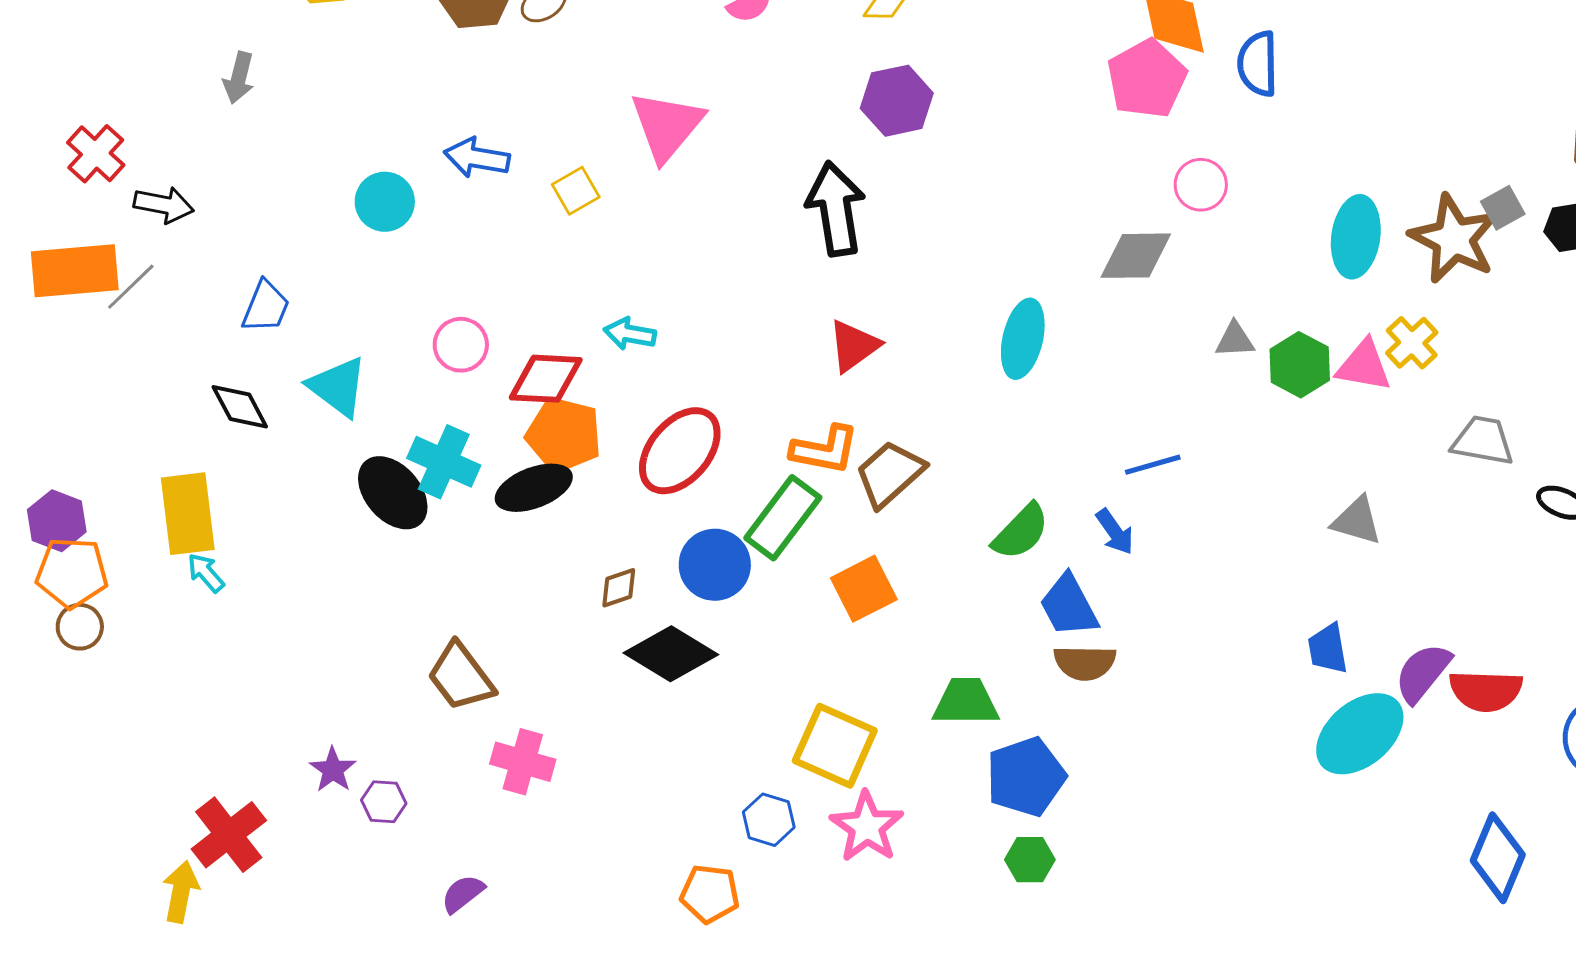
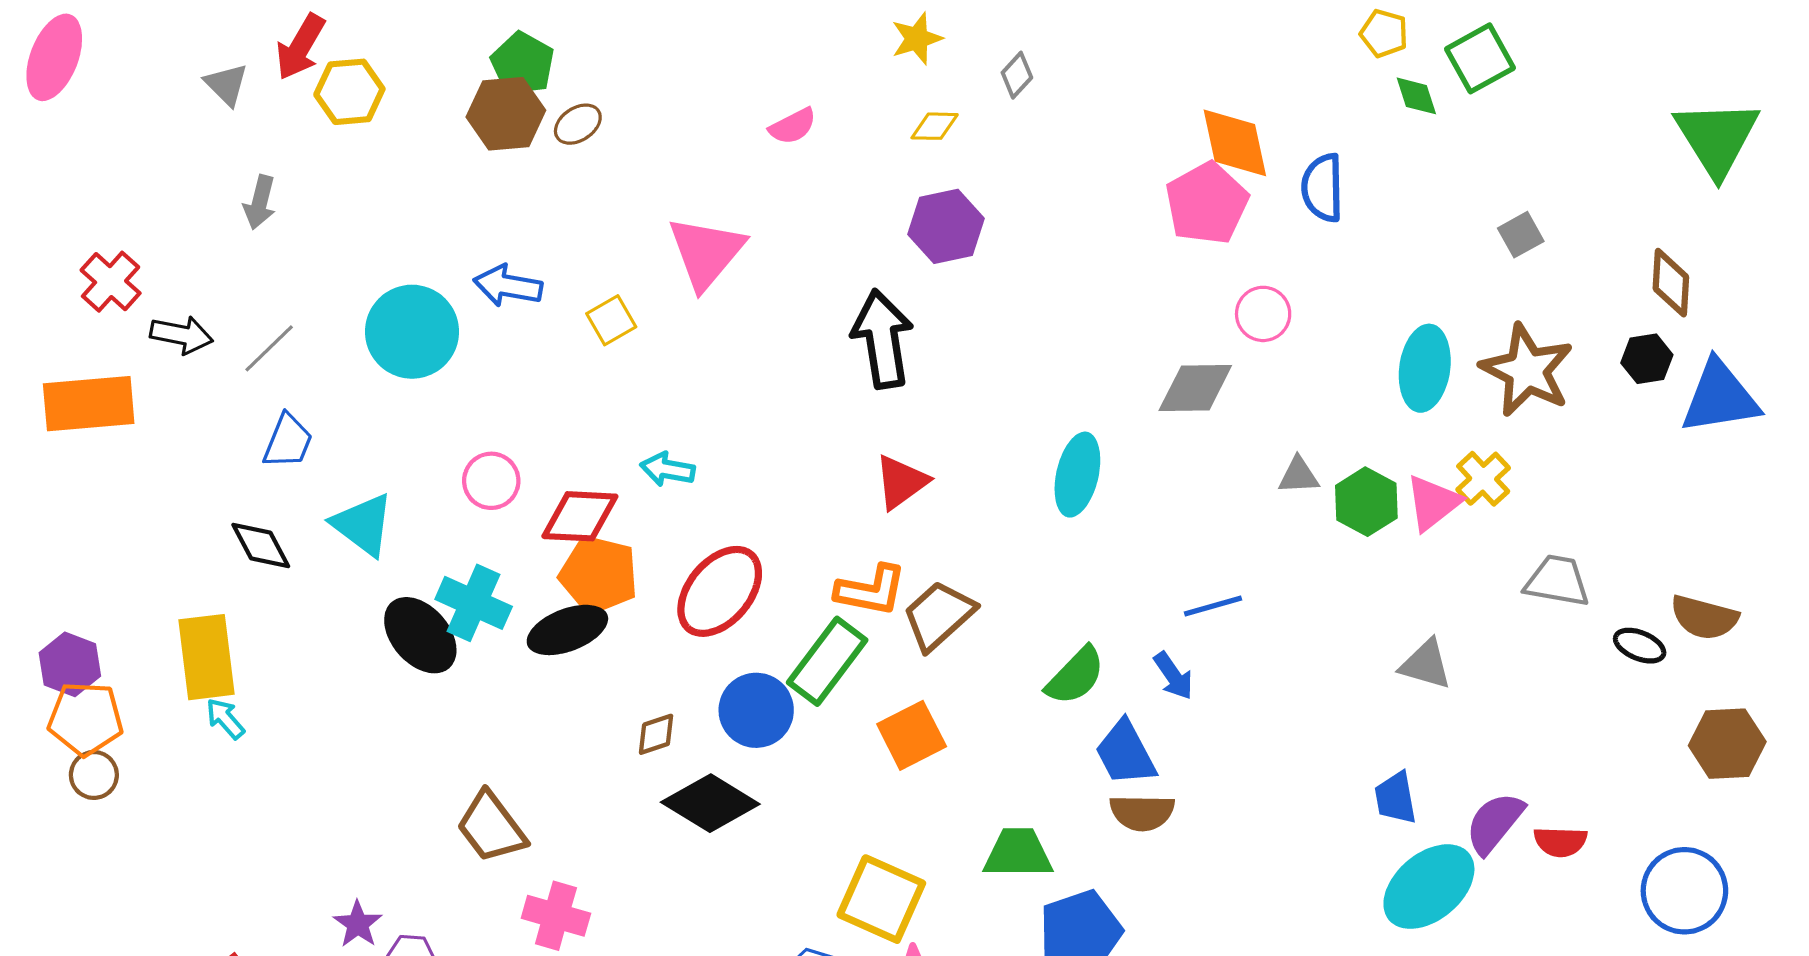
cyan circle: (385, 202) -> (412, 332), size x1.5
gray square: (1503, 208) -> (1521, 235), moved
gray line: (131, 287) -> (269, 348), moved
pink triangle: (1364, 366) -> (1433, 503), turned -48
red semicircle: (1486, 691) -> (1560, 842), size x0.7

